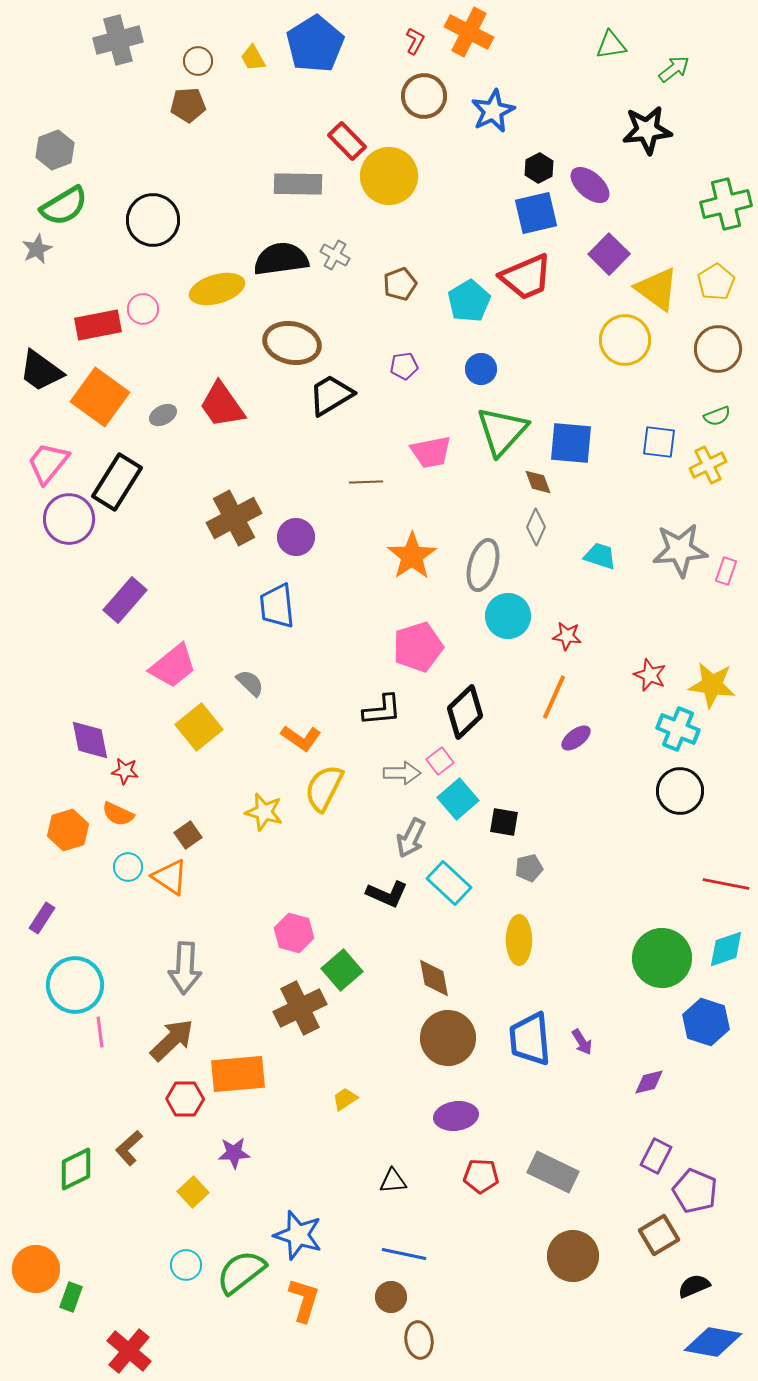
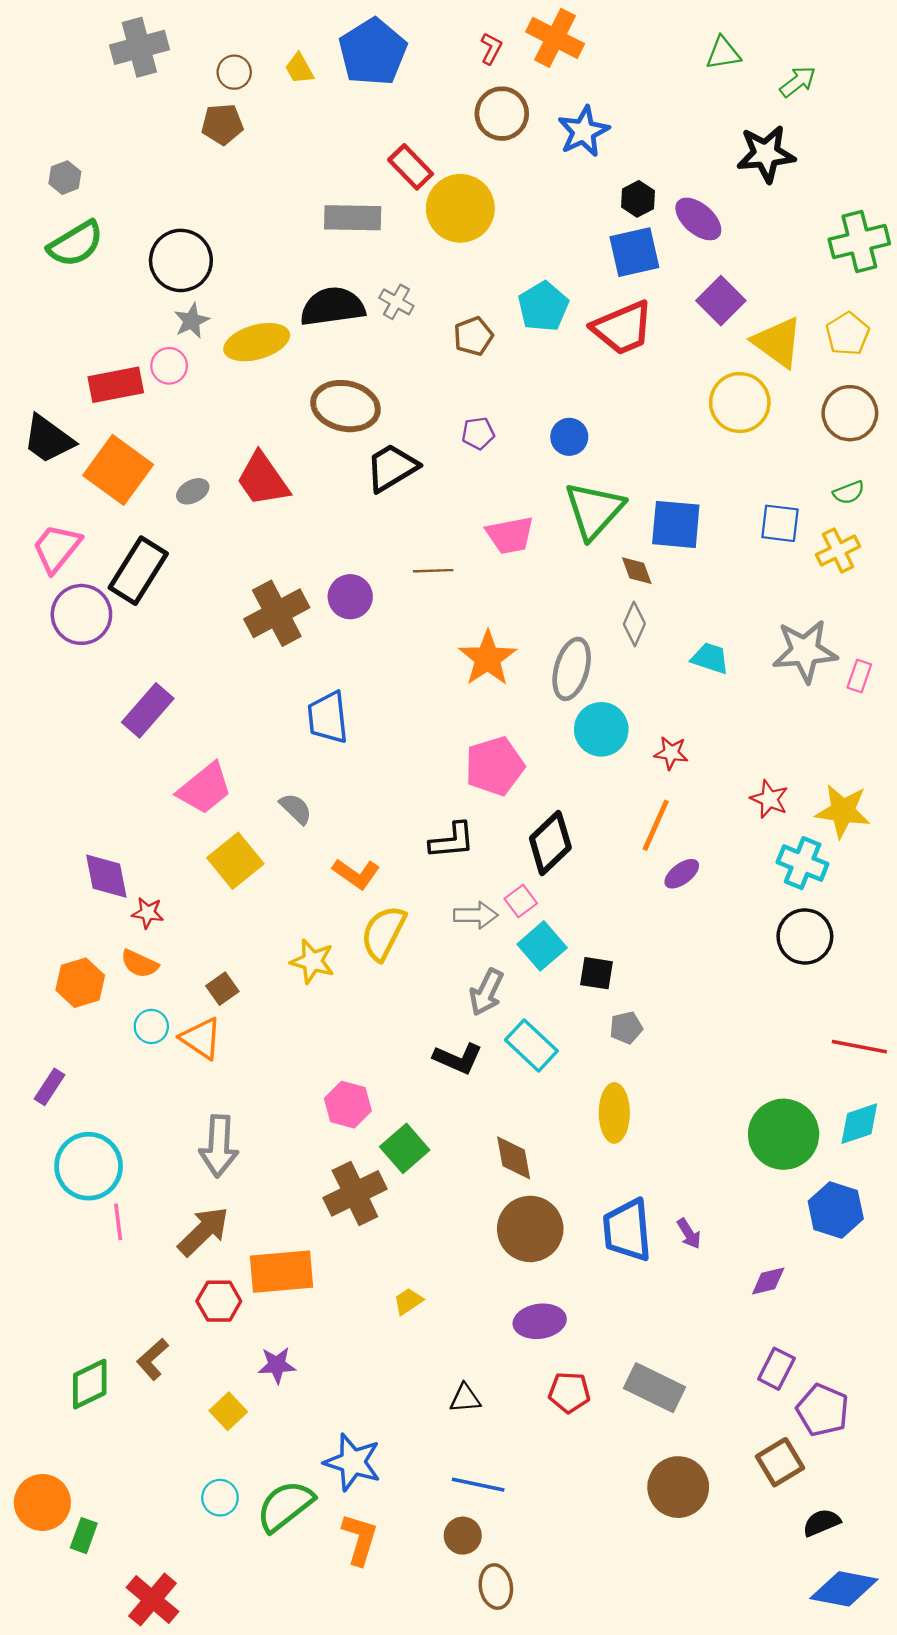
gray hexagon: (55, 150) -> (65, 178), size x0.7
gray star: (37, 249) -> (192, 321), moved
cyan pentagon: (469, 301) -> (543, 307), moved
purple circle: (296, 537) -> (350, 597), moved

